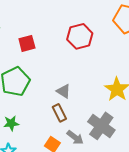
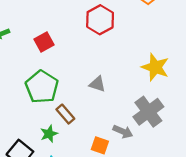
brown rectangle: (59, 113) -> (65, 114), moved
gray cross: (101, 126) -> (148, 112), turned 32

